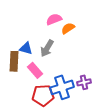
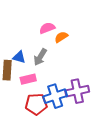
pink rectangle: (35, 70) -> (28, 79), turned -63
purple cross: (84, 82) -> (77, 91), size x1.6

